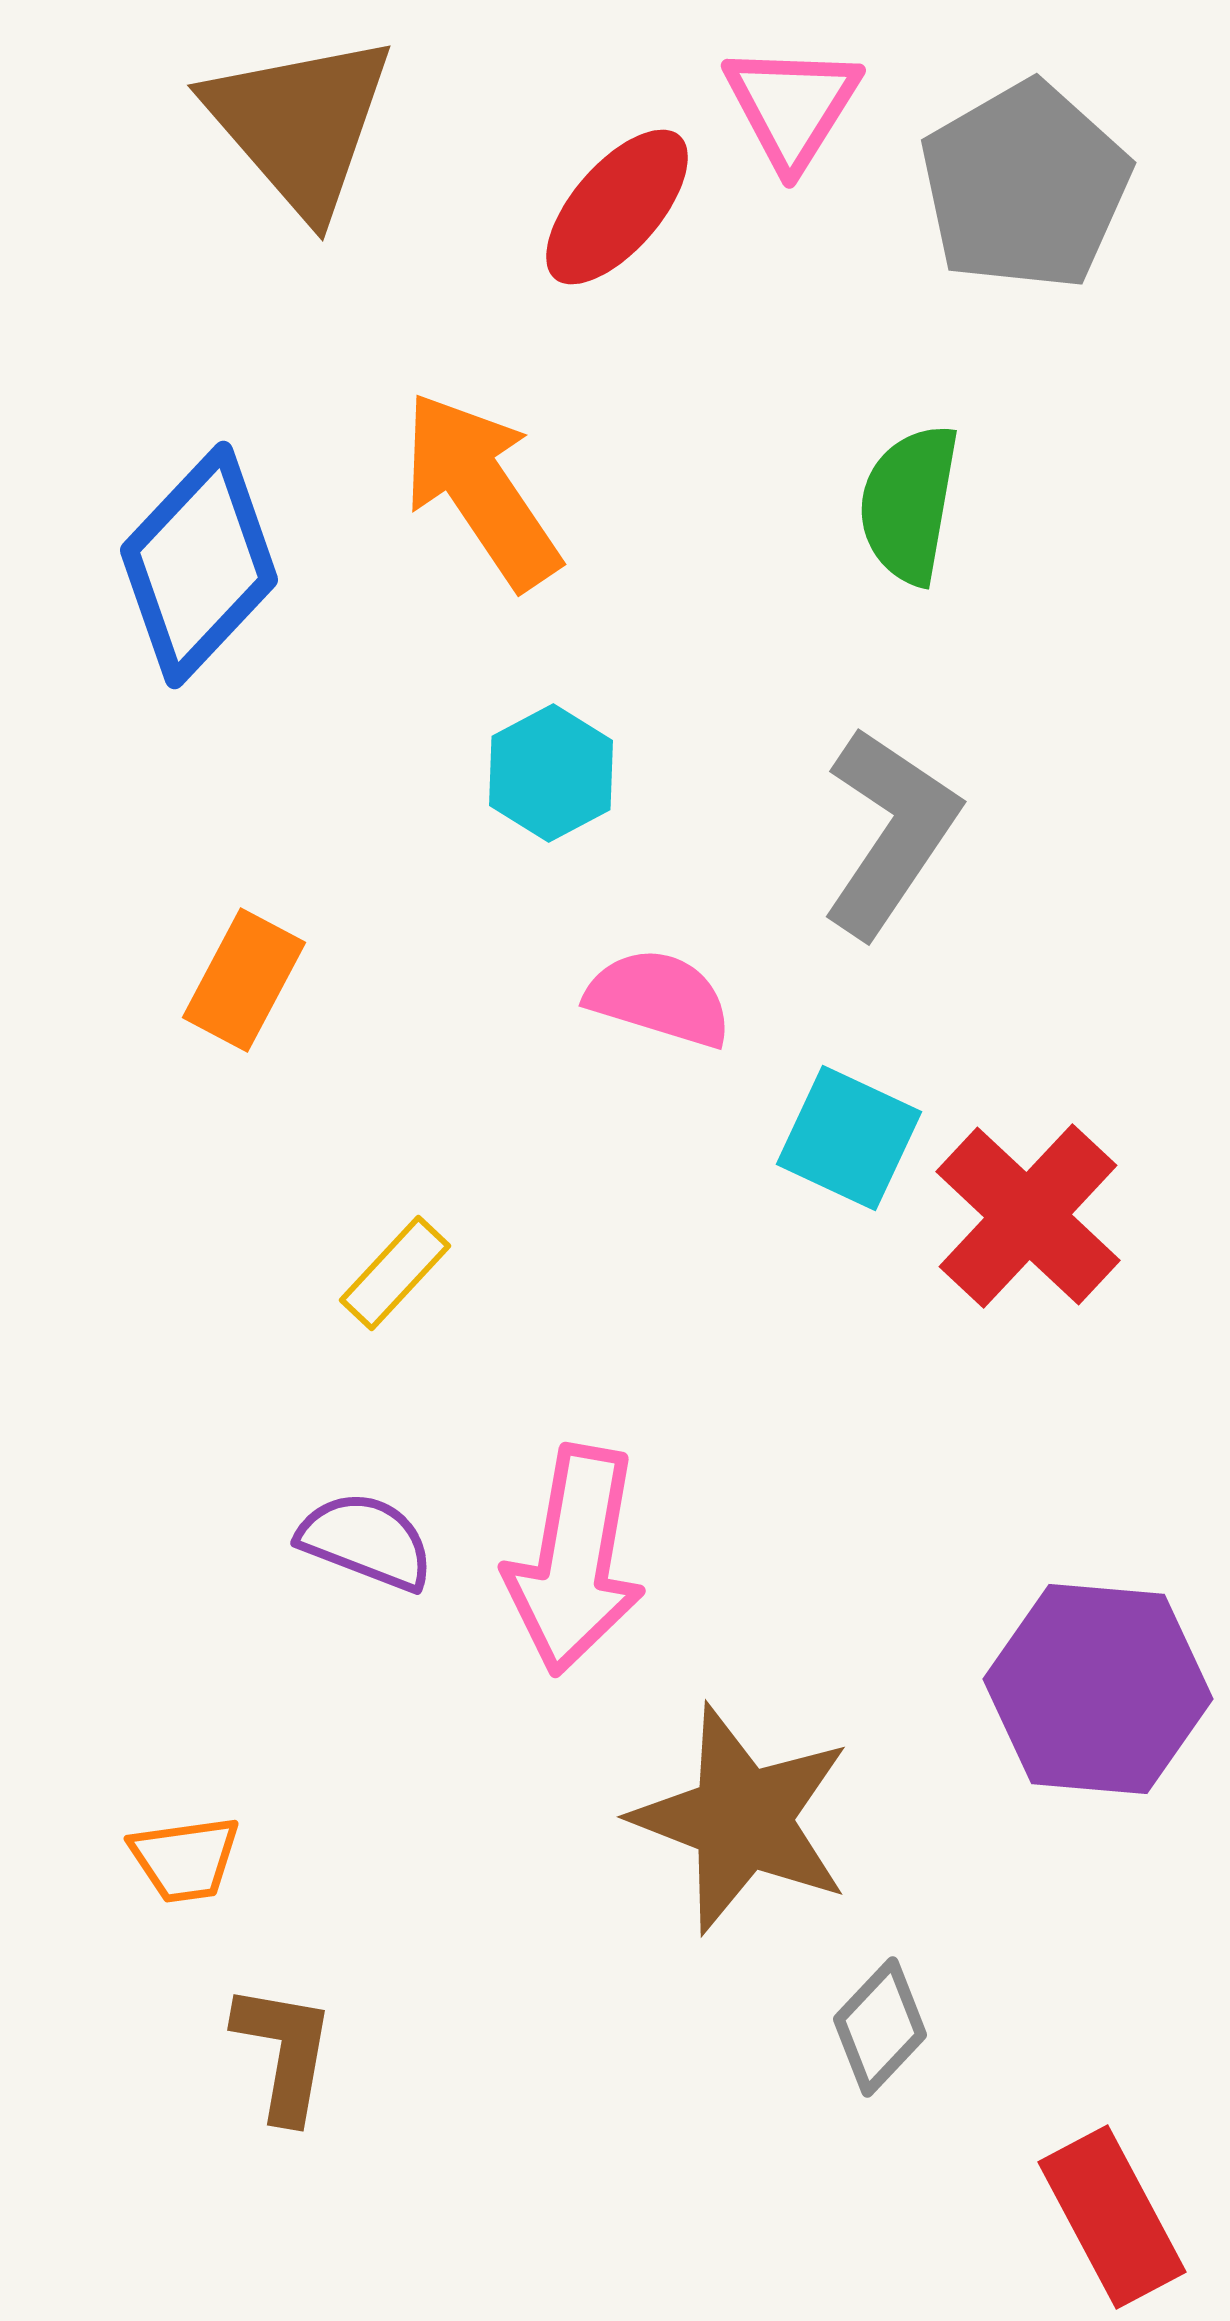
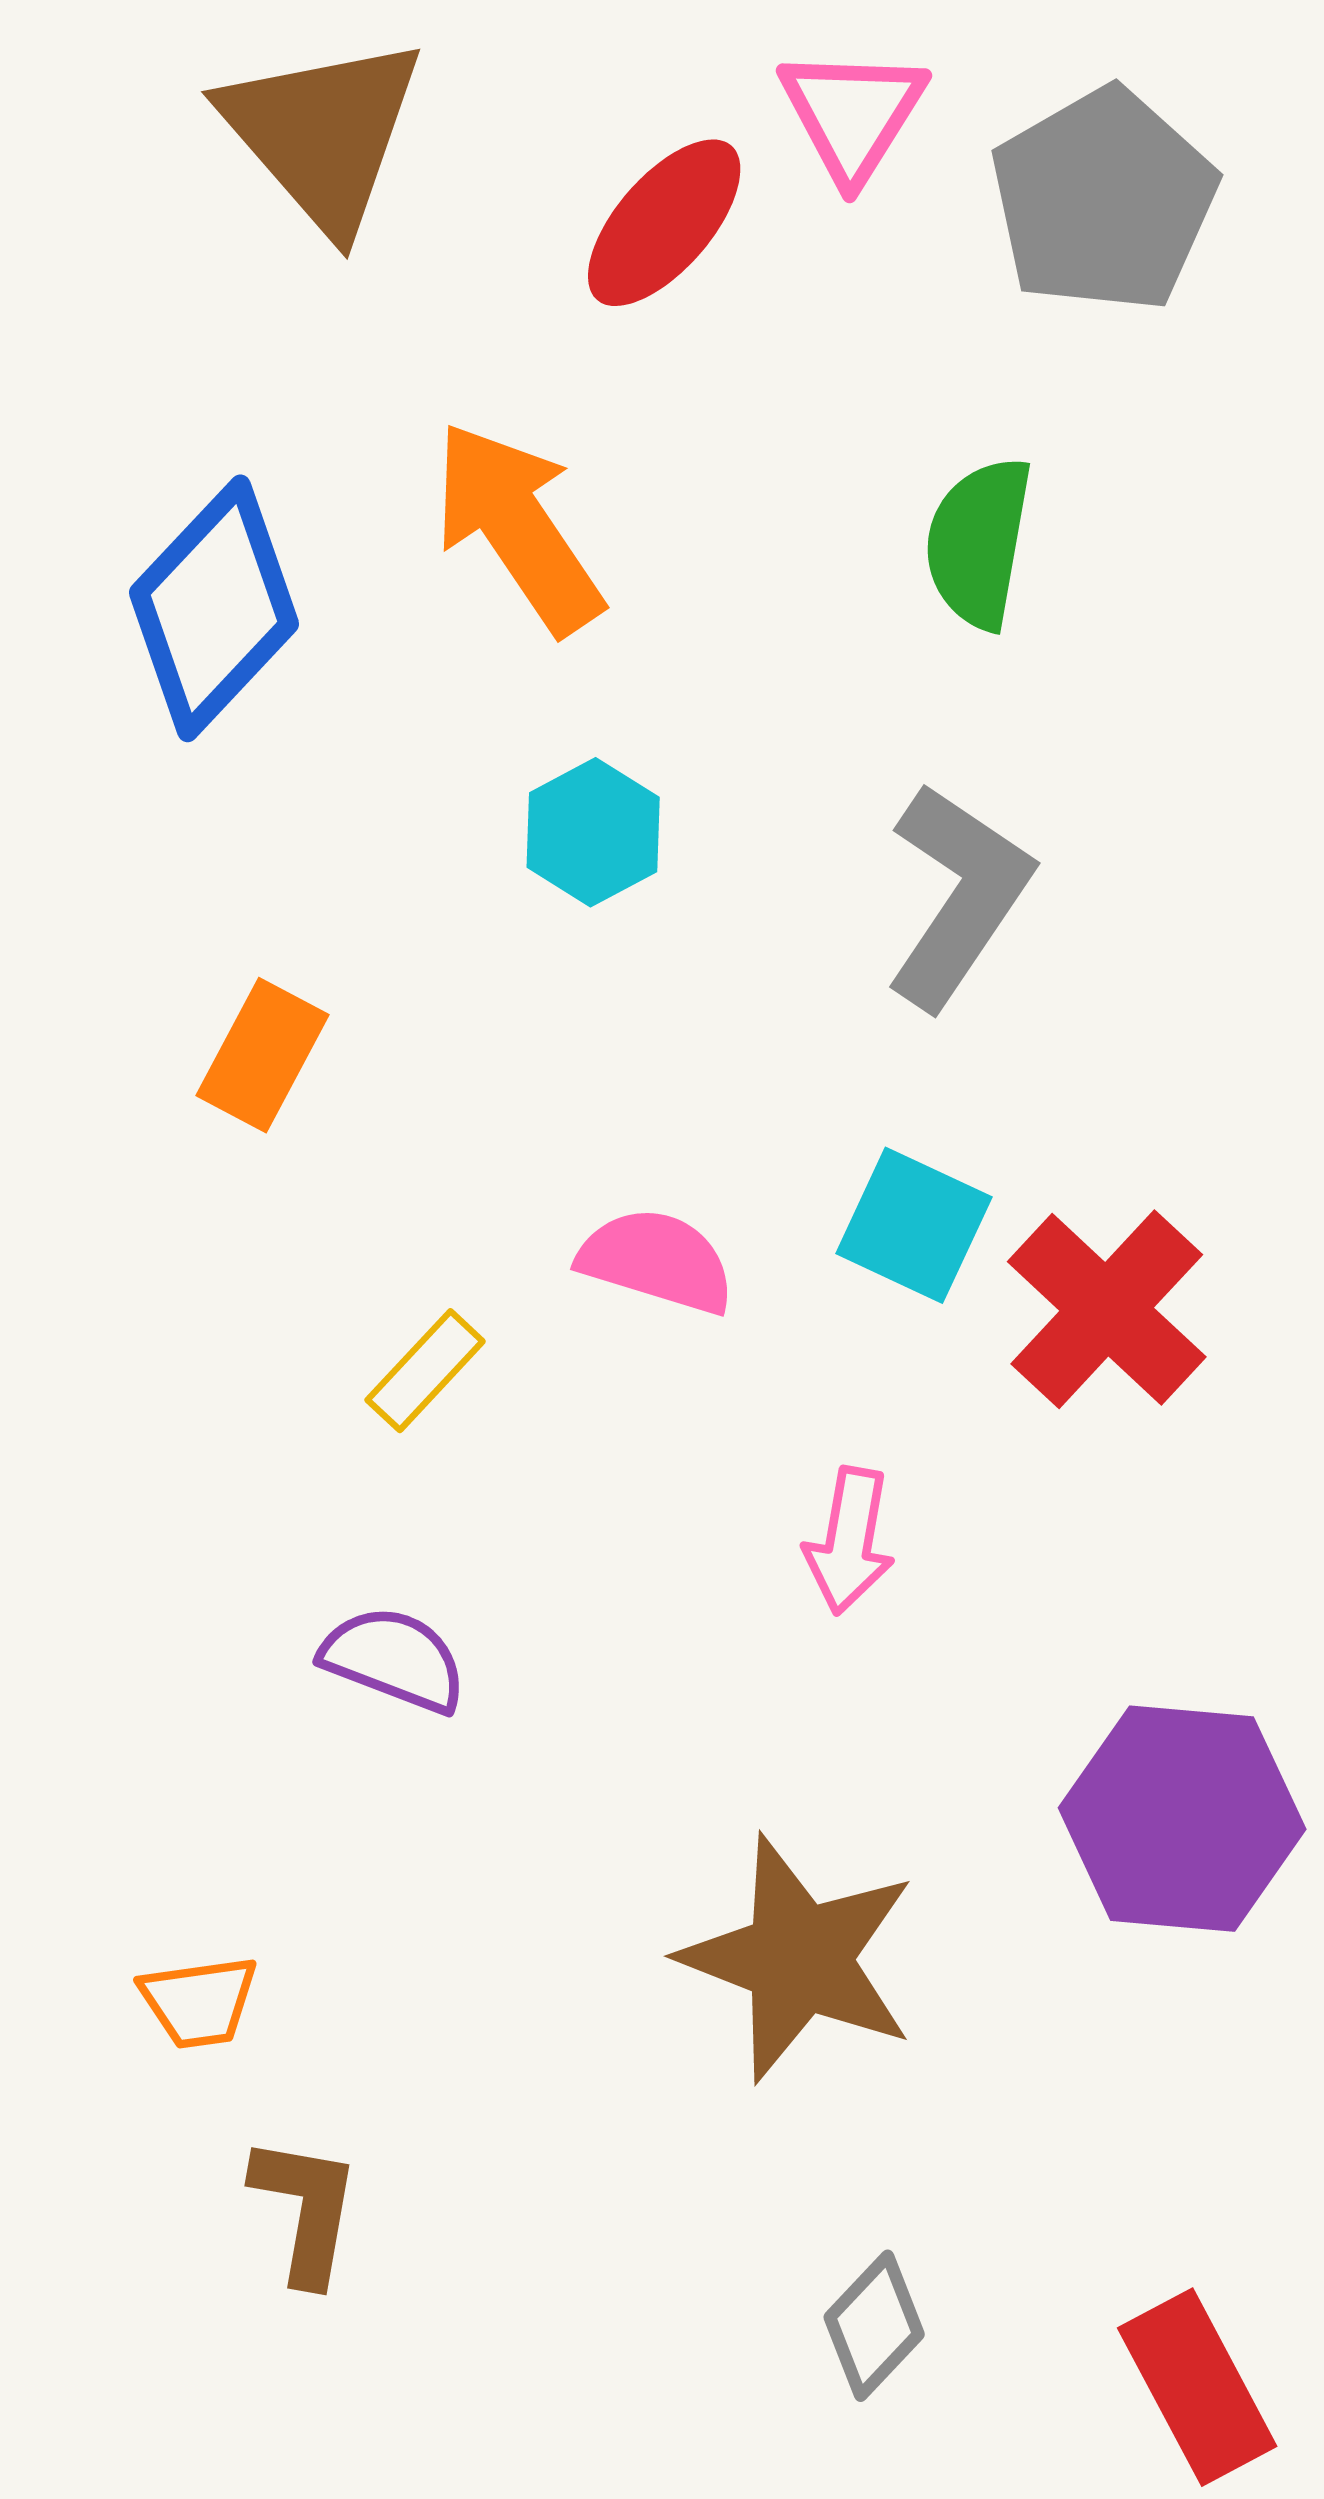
pink semicircle: (659, 998) -> (657, 1261), moved
pink arrow: (575, 1560) -> (849, 1541), moved, size x0.6
gray diamond: (880, 2027) -> (874, 2326), moved

